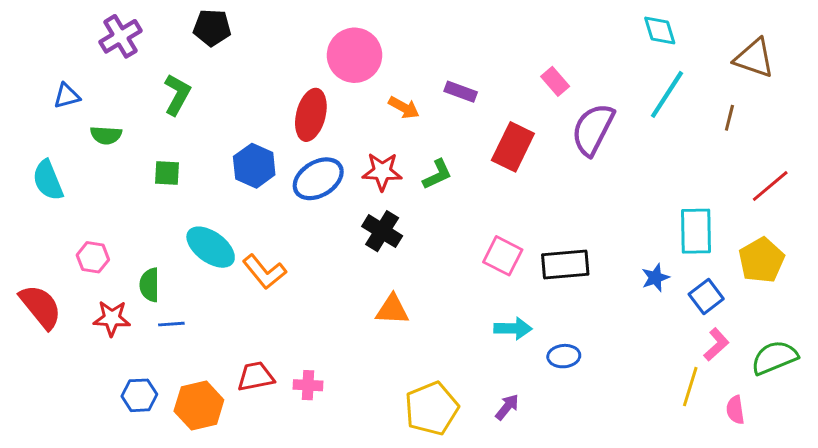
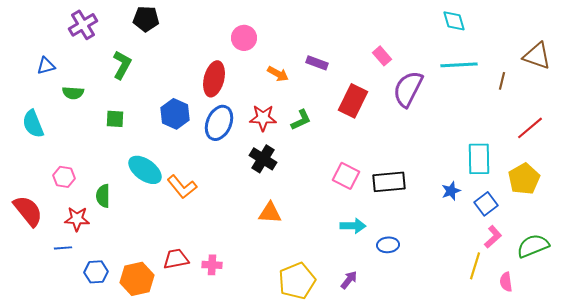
pink circle: (354, 55) -> (244, 38), size x0.7
brown triangle: (754, 58) -> (537, 56), moved
cyan line: (667, 94) -> (459, 65), turned 54
blue ellipse: (318, 179) -> (219, 123), turned -36
blue line: (171, 324) -> (63, 248), moved

